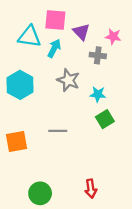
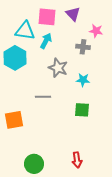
purple triangle: (81, 32) -> (73, 14), moved
cyan hexagon: (20, 85) -> (15, 58), moved
green square: (105, 119) -> (82, 110), moved, turned 35
gray line: (58, 131) -> (43, 97), moved

